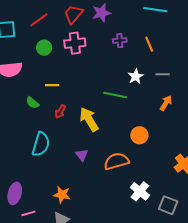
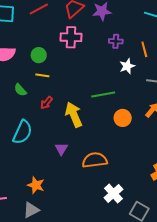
green circle: (44, 48) -> (39, 55), moved
white star: (136, 76) -> (127, 66), moved
green line: (115, 95) -> (103, 95), turned -30
orange circle: (139, 135) -> (123, 118), moved

